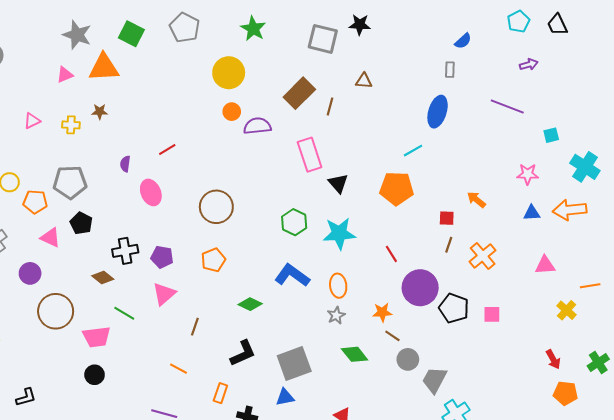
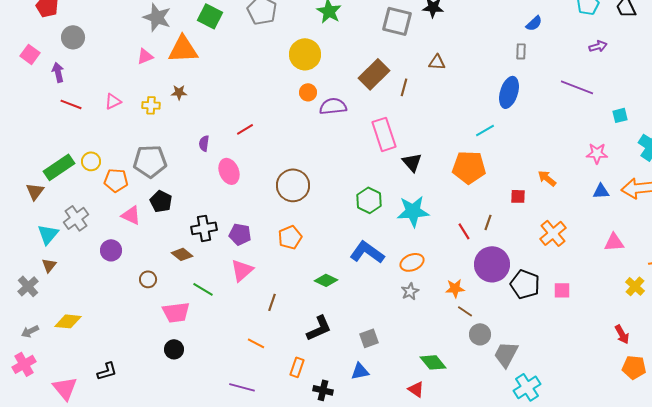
brown line: (449, 245) -> (488, 222), moved
orange ellipse: (338, 286) -> (412, 262), turned 75
brown circle: (56, 311) -> (148, 279), moved, size x0.5
green diamond: (355, 354) -> (433, 362), moved
gray square: (294, 363) -> (369, 338), size x0.6

